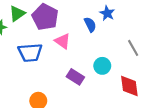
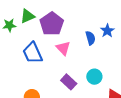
blue trapezoid: (30, 53) -> (33, 53), turned 60

